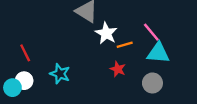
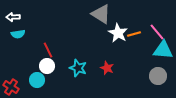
orange line: (125, 45) -> (134, 34), moved
red star: (118, 69) -> (107, 68), moved
white circle: (24, 81) -> (47, 66), moved

